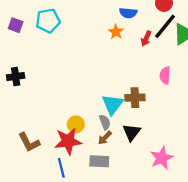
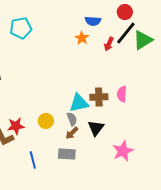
pink semicircle: (165, 75) -> (122, 94), moved
cyan triangle: (113, 104) -> (79, 103), turned 40
red star: (68, 141) -> (16, 126), moved, size x0.7

